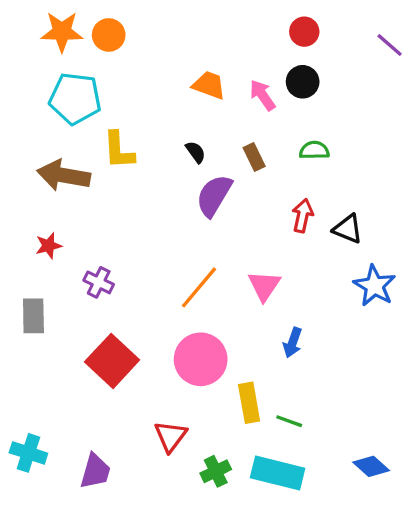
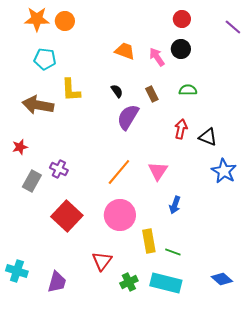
cyan pentagon: (75, 98) -> (45, 59), size x0.7
red star: (48, 246) -> (20, 147), moved
gray rectangle: (33, 316) -> (32, 181), moved, turned 30

